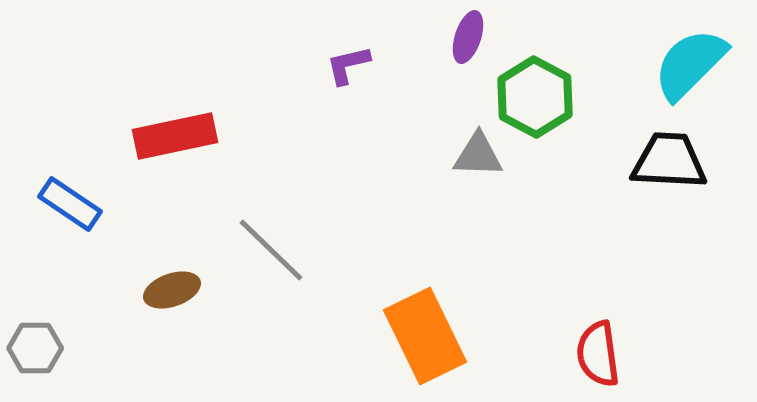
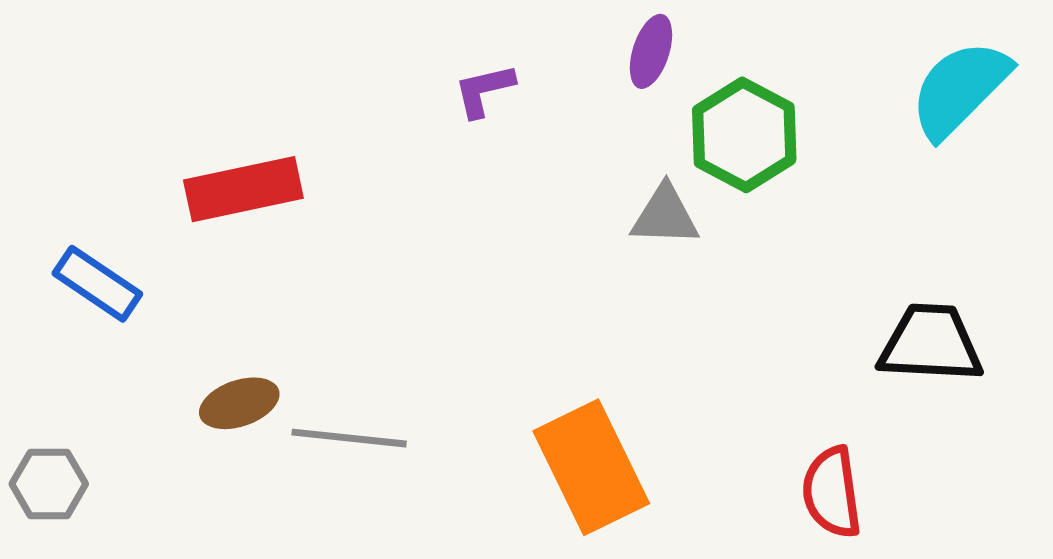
black trapezoid: (669, 161) -> (931, 343), moved
gray line: (271, 250) -> (349, 438), moved, turned -38

